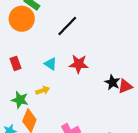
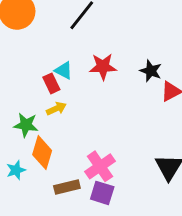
red rectangle: (16, 63) -> (51, 83), moved
black star: (112, 82) -> (151, 71), moved

